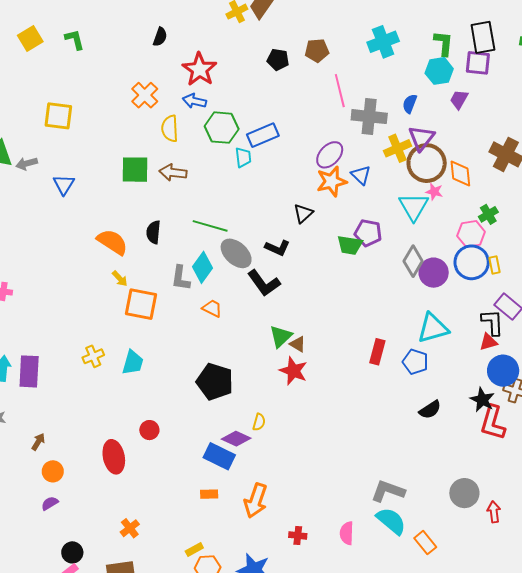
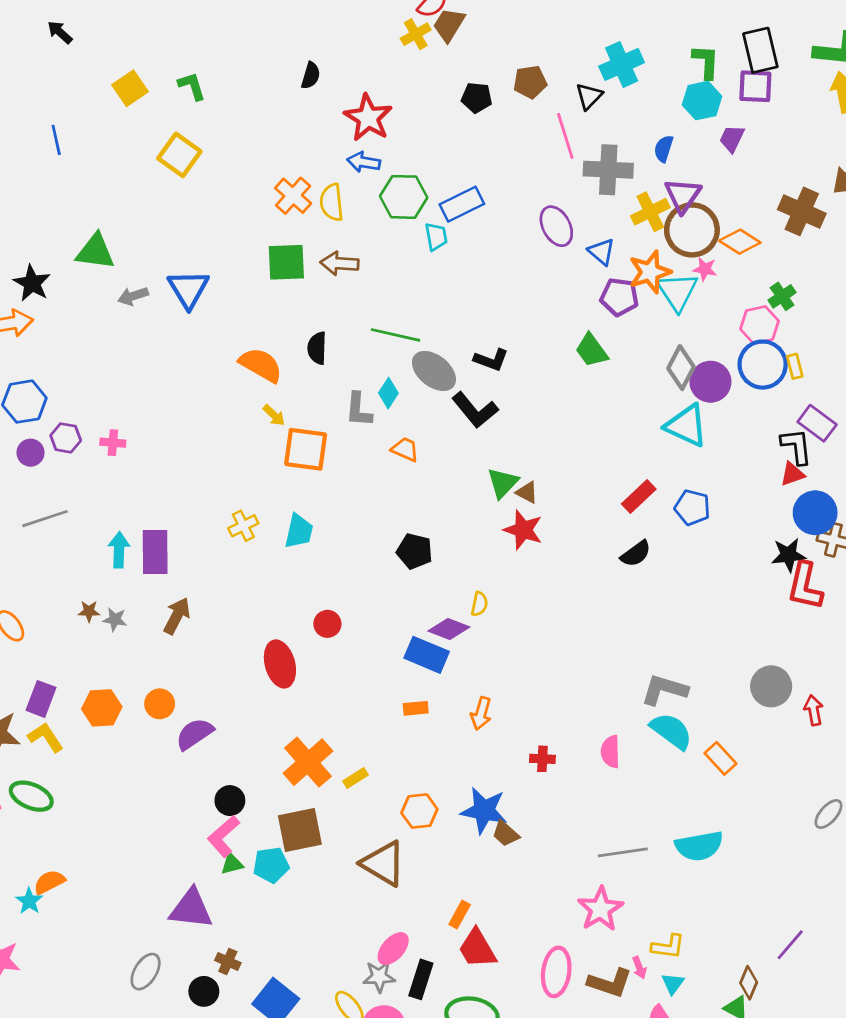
orange cross: (145, 95) -> (293, 196), moved
yellow square: (58, 116) -> (179, 155), moved, turned 32
purple ellipse: (330, 155) -> (556, 226), turned -68
gray arrow: (27, 164) -> (133, 296), moved
orange diamond: (460, 173) -> (740, 242), turned -48
orange star: (332, 181) -> (650, 272), moved
blue triangle: (64, 185) -> (188, 289), size x1.4
black triangle: (303, 213) -> (589, 96), moved
purple pentagon: (368, 233) -> (619, 297), moved
green trapezoid: (350, 245) -> (592, 350), turned 48
cyan diamond: (203, 267) -> (388, 393), size x0.7
cyan triangle: (433, 328) -> (686, 426), moved, turned 44
red rectangle: (377, 352) -> (639, 497), turned 35
black pentagon: (215, 382) -> (415, 551), size x0.7
black star: (482, 400) -> (788, 555), turned -30
black semicircle: (430, 410) -> (636, 554), moved
brown arrow: (38, 442) -> (177, 616), moved, size x1.5
orange circle: (53, 471) -> (160, 704), moved
orange arrow: (256, 501) -> (481, 713), size x0.7
purple semicircle: (50, 503) -> (194, 734), size x1.6
orange cross: (130, 528) -> (308, 762), size x1.8
yellow rectangle: (194, 550) -> (355, 778), moved

